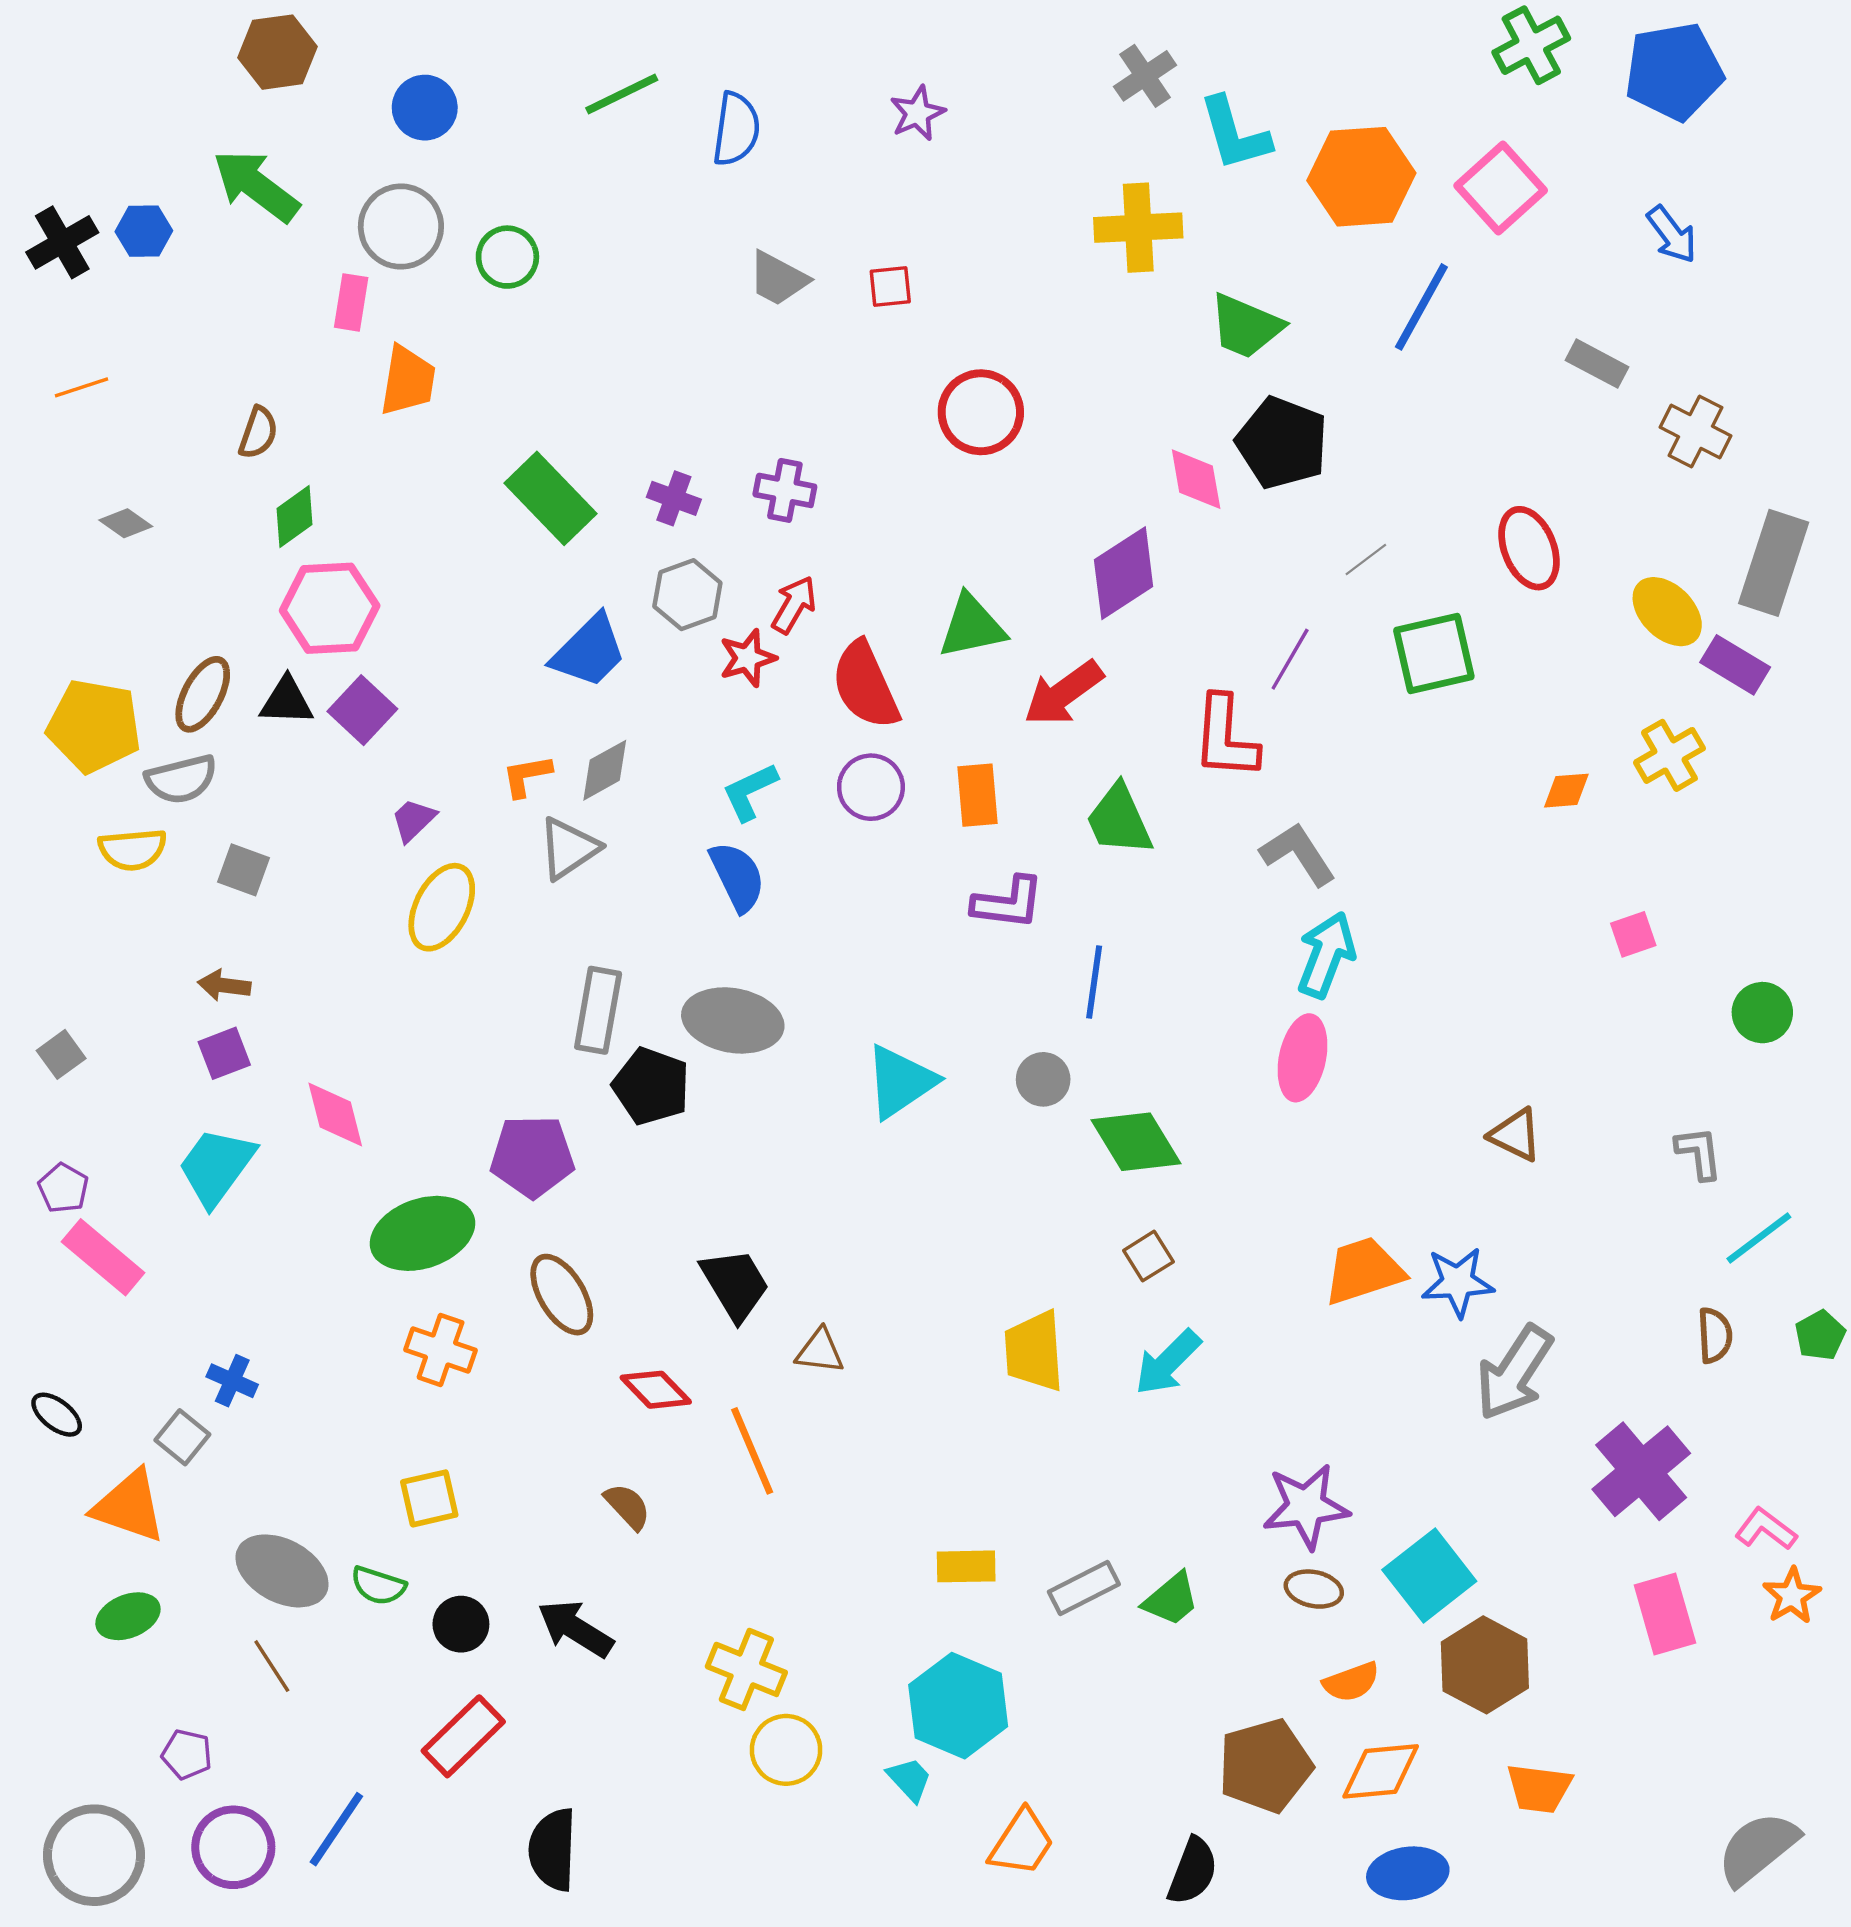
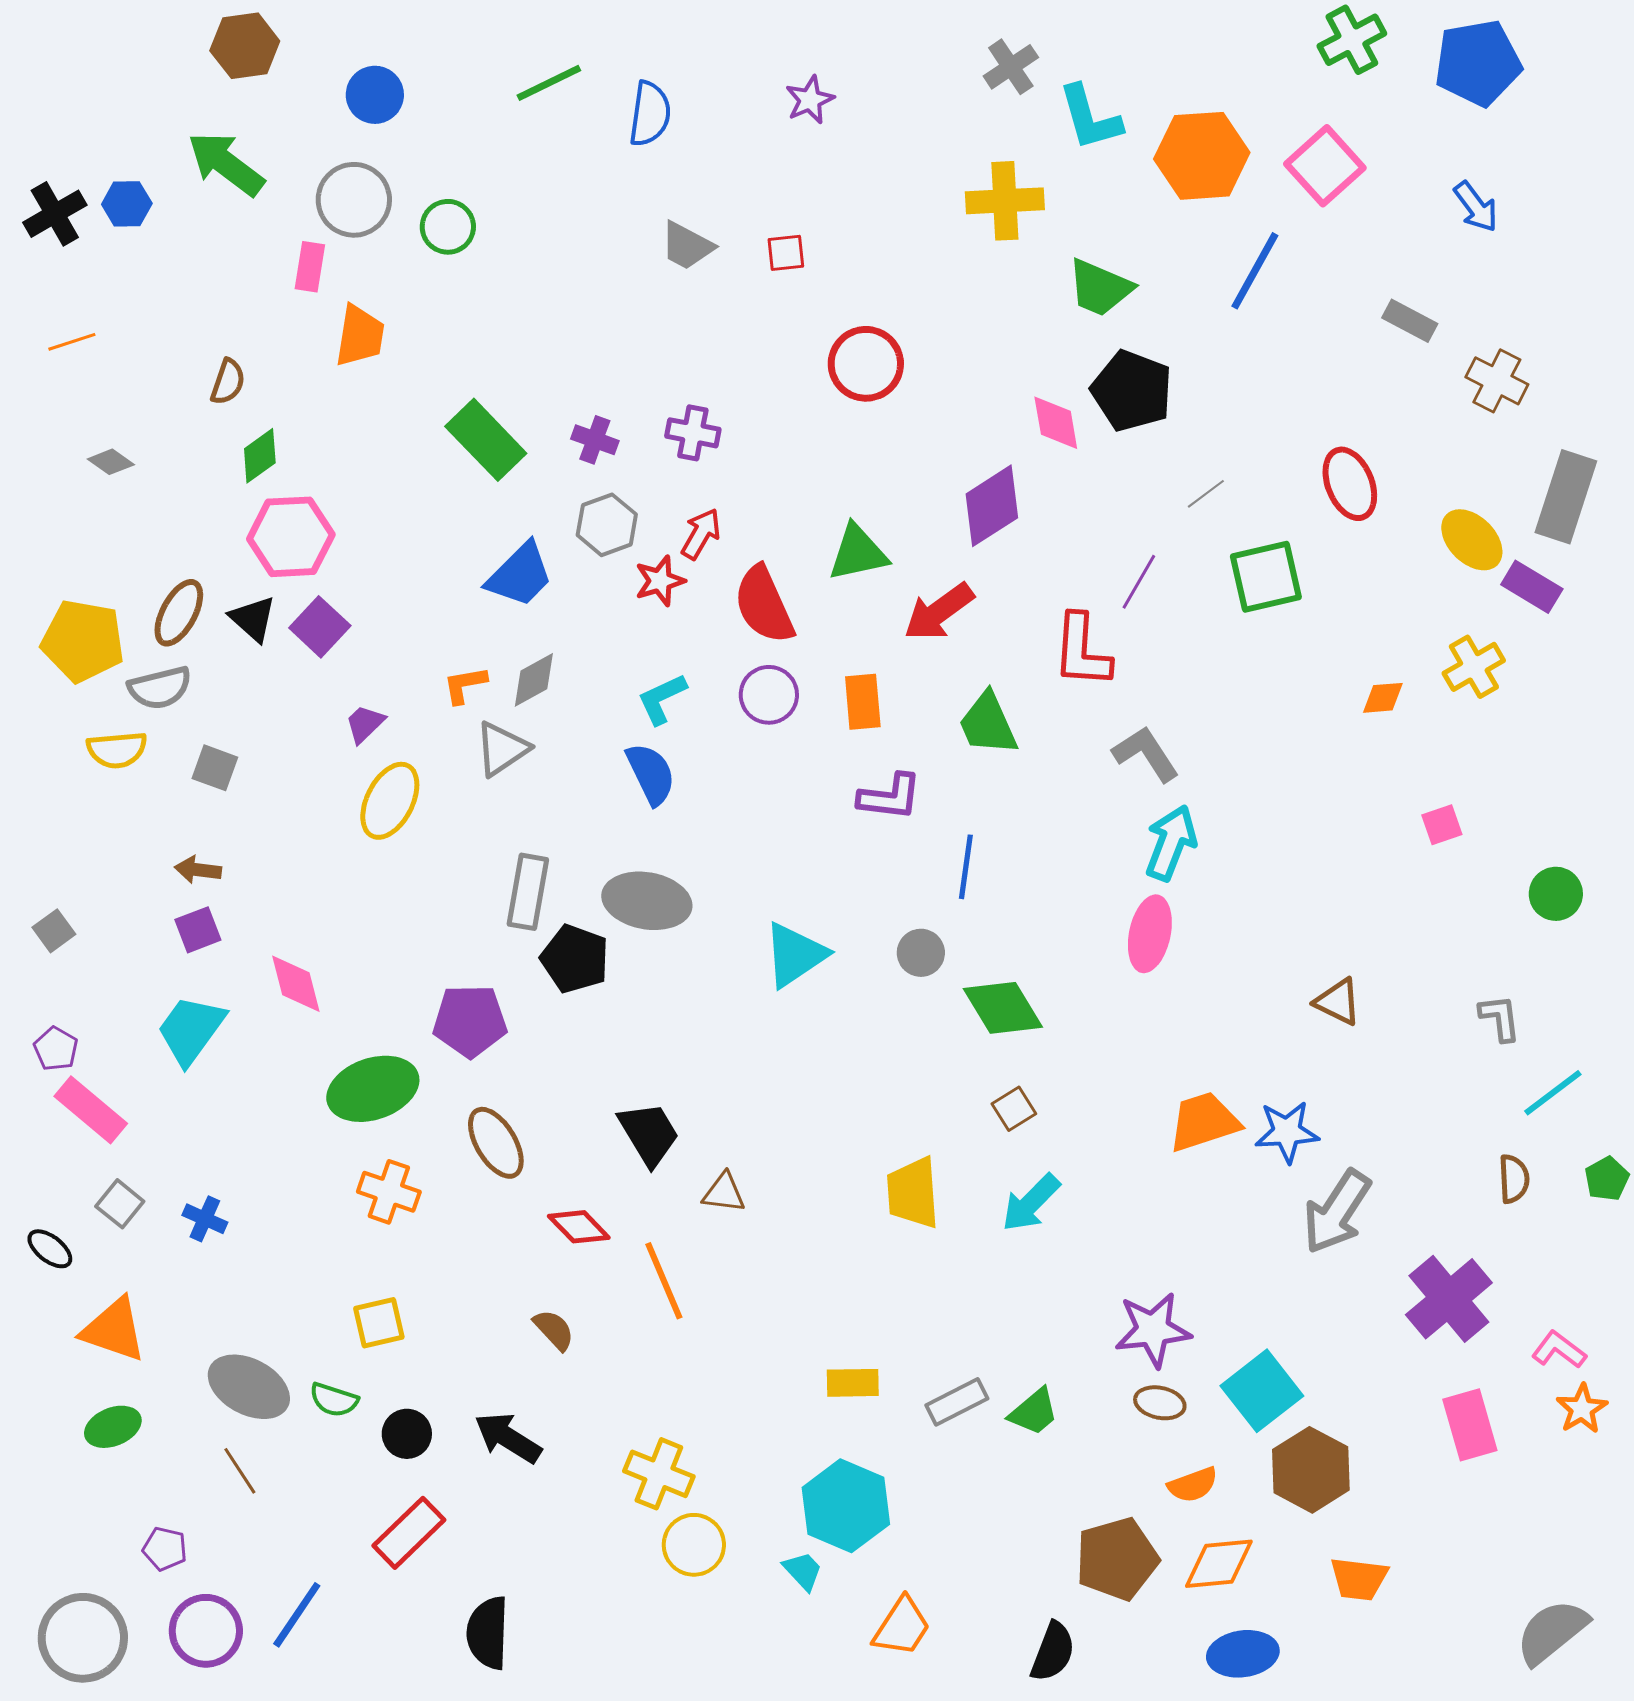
black triangle: (287, 701) -> (253, 619), turned 40
gray square: (182, 1437) -> (120, 1204), moved

